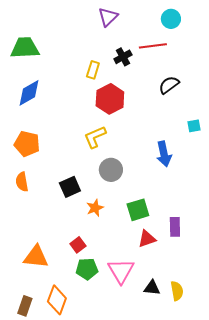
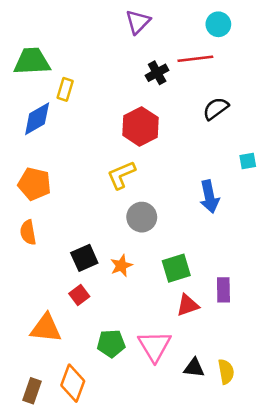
yellow rectangle: (93, 70) -> (65, 89), moved
black square: (70, 187) -> (84, 258), moved
red square: (78, 245) -> (79, 295), moved

